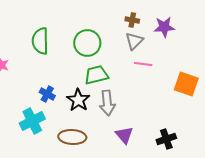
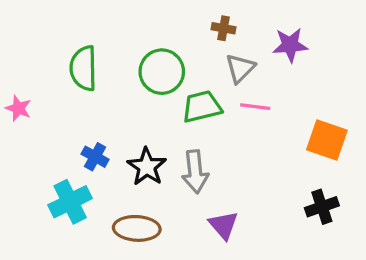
brown cross: (132, 20) -> (223, 28), moved
green trapezoid: (96, 75) -> (202, 107), moved
black cross: (166, 139) -> (322, 207), moved

